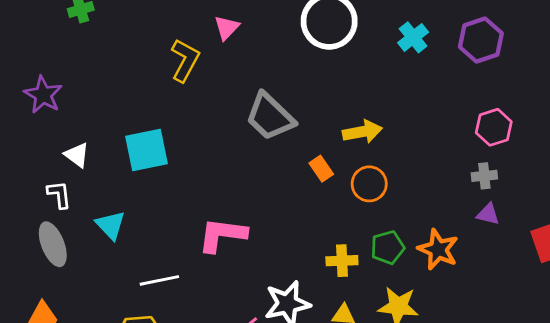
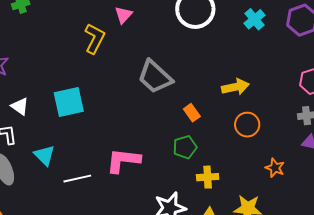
yellow arrow: (362, 132) -> (235, 87), moved
orange circle: (369, 184) -> (247, 125), moved
green pentagon: (388, 247) -> (185, 147), moved
orange star: (438, 249) -> (275, 168), size x0.7
white line: (159, 280) -> (77, 179), moved

